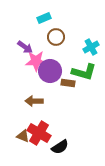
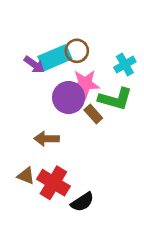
cyan rectangle: (44, 18) -> (55, 58), moved, size x1.6
pink star: (36, 61) -> (85, 84), moved
brown rectangle: (68, 83) -> (93, 114), turned 40
brown triangle: (23, 136) -> (26, 176), moved

